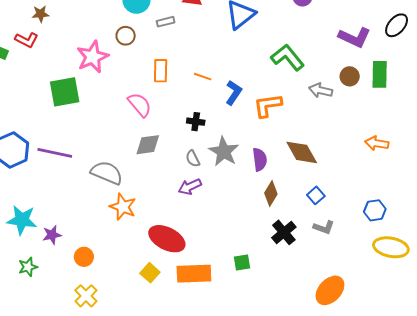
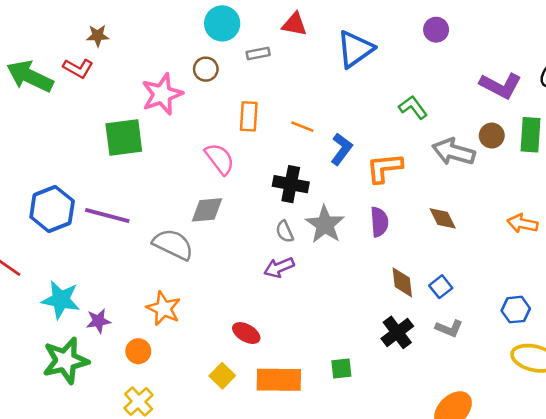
green L-shape: (288, 57) -> (413, 107), size x0.7
gray arrow: (321, 90) -> (454, 152), size x1.4
black cross: (196, 122) -> (291, 184), size x1.5
gray diamond: (148, 145) -> (207, 210), moved
brown diamond: (302, 152) -> (443, 218), moved, size x0.7
purple semicircle: (260, 160) -> (379, 222), moved
brown diamond: (271, 193) -> (402, 282), moved, turned -40
orange star: (123, 207) -> (164, 308), moved
red ellipse: (167, 239) -> (246, 333), size x0.6
green star: (28, 267) -> (66, 361), size x1.8

